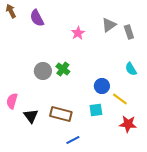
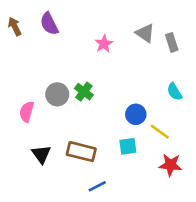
brown arrow: (11, 11) -> (15, 26), moved
gray triangle: (109, 25) -> (145, 33), turned -49
pink semicircle: (12, 101) -> (27, 112), moved

